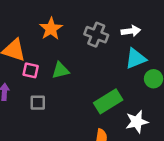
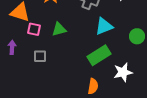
cyan triangle: (136, 58) -> (104, 26), moved

